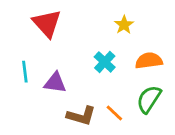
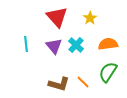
red triangle: (47, 23) -> (57, 17), moved
cyan line: (25, 72) -> (26, 44), moved
purple triangle: (55, 83) -> (54, 46), moved, turned 42

